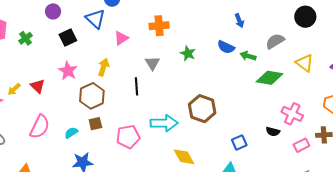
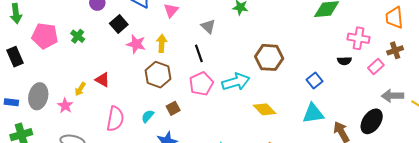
pink star: (68, 71) -> (136, 44), moved
brown square: (95, 124) -> (173, 108), moved
pink pentagon: (128, 137) -> (201, 84), moved

